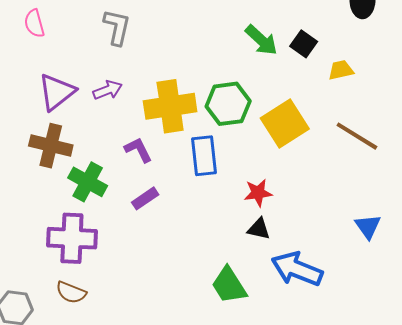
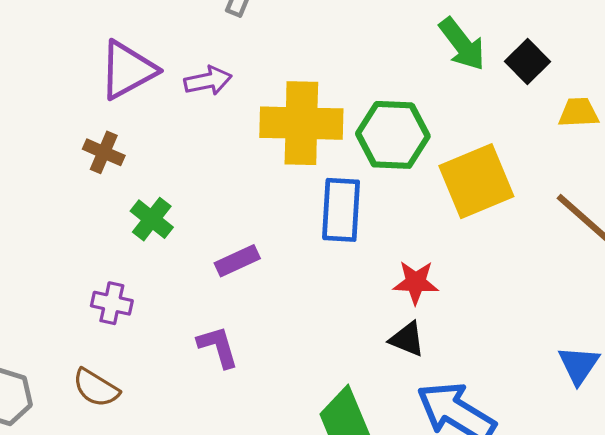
brown cross: (51, 146) -> (104, 152), size x0.6
purple L-shape: (138, 150) -> (218, 347), moved
green cross: (88, 182) -> (152, 219), size x0.7
purple cross: (72, 238) -> (112, 303), size x0.5

